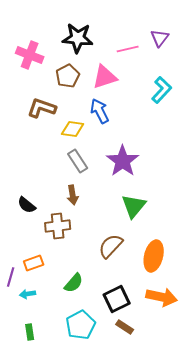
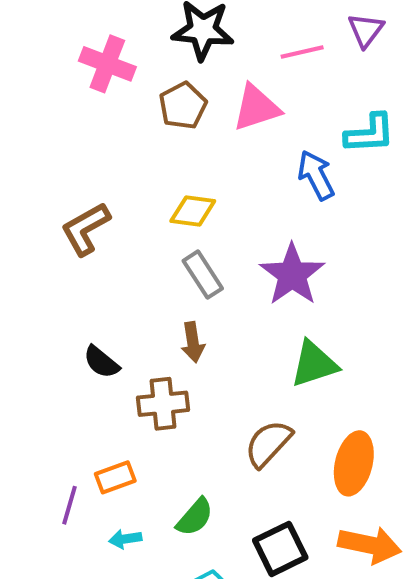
cyan L-shape: (162, 90) -> (370, 133), turned 44
brown L-shape: (42, 108) -> (85, 229), moved, turned -48
blue arrow: (100, 111) -> (316, 175), moved
green triangle: (134, 206) -> (314, 364), turned 32
cyan arrow: (28, 294) -> (125, 539), moved

